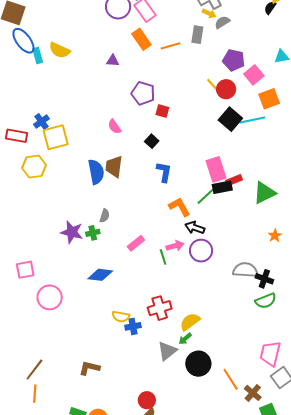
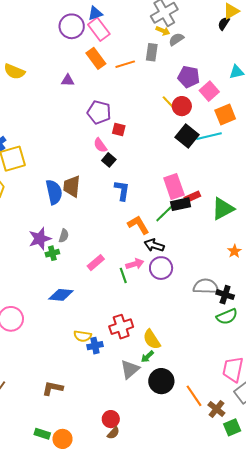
pink semicircle: (114, 127) -> (100, 145), moved
purple star: (72, 232) -> (40, 239), moved, turned -30
yellow semicircle: (190, 322) -> (152, 339), turned -85

